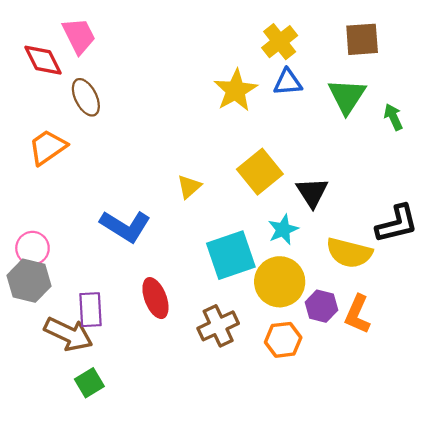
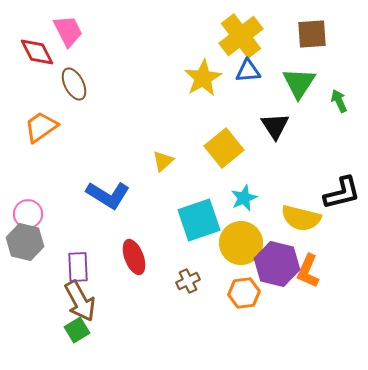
yellow cross: (280, 42) -> (241, 36), size x1.4
black triangle: (312, 192) -> (275, 126), moved
purple hexagon: (321, 306) -> (277, 264), size x1.6
brown cross: (218, 326) -> (188, 281), size x0.7
brown arrow: (68, 334) -> (80, 301), moved, turned 36

